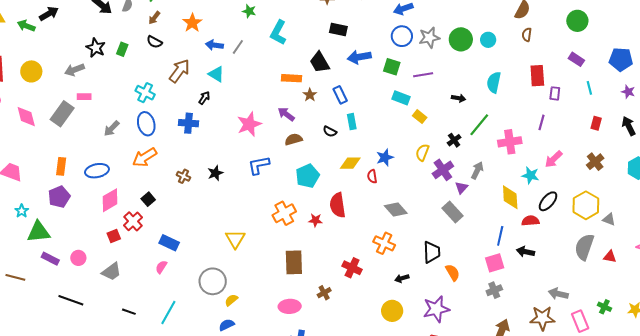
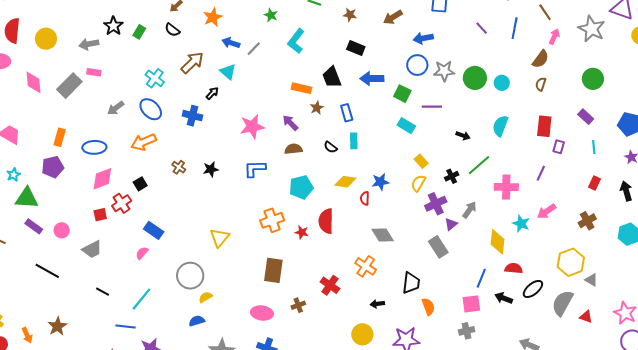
yellow rectangle: (420, 117) -> (421, 161), moved
blue ellipse: (146, 124) -> (151, 109), turned -40
black ellipse: (548, 201) -> (533, 289), moved

